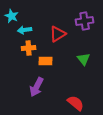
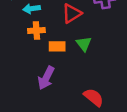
green triangle: (84, 59) -> (84, 44), moved

